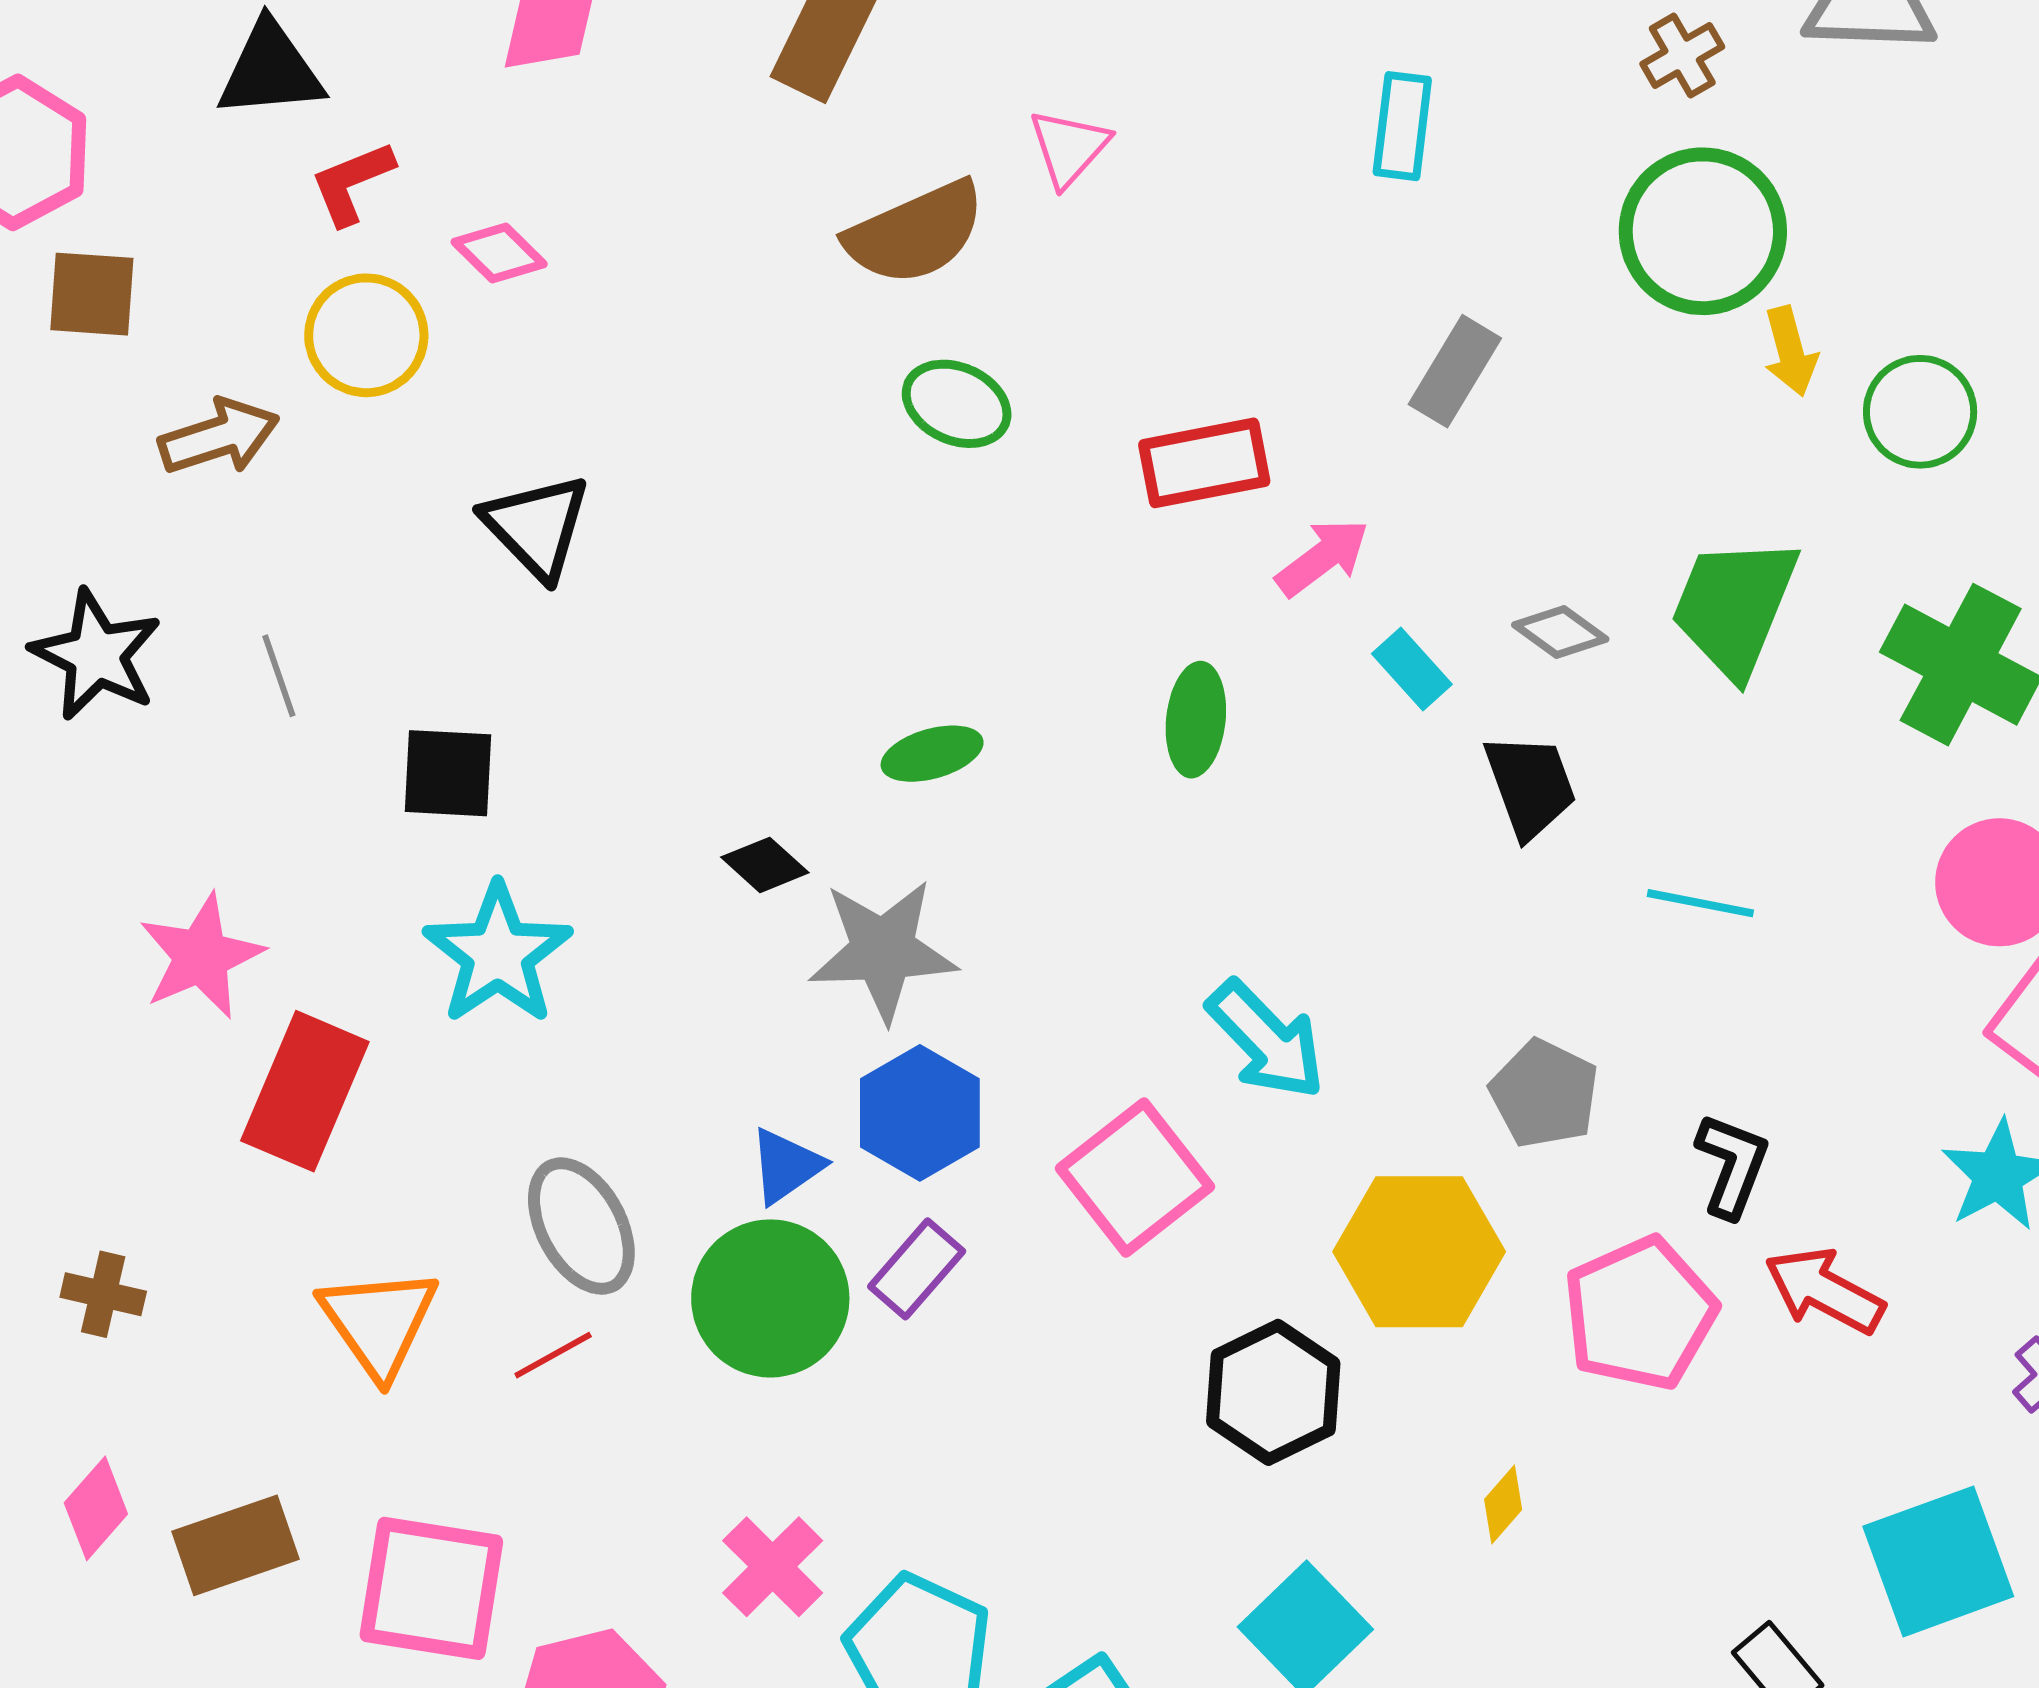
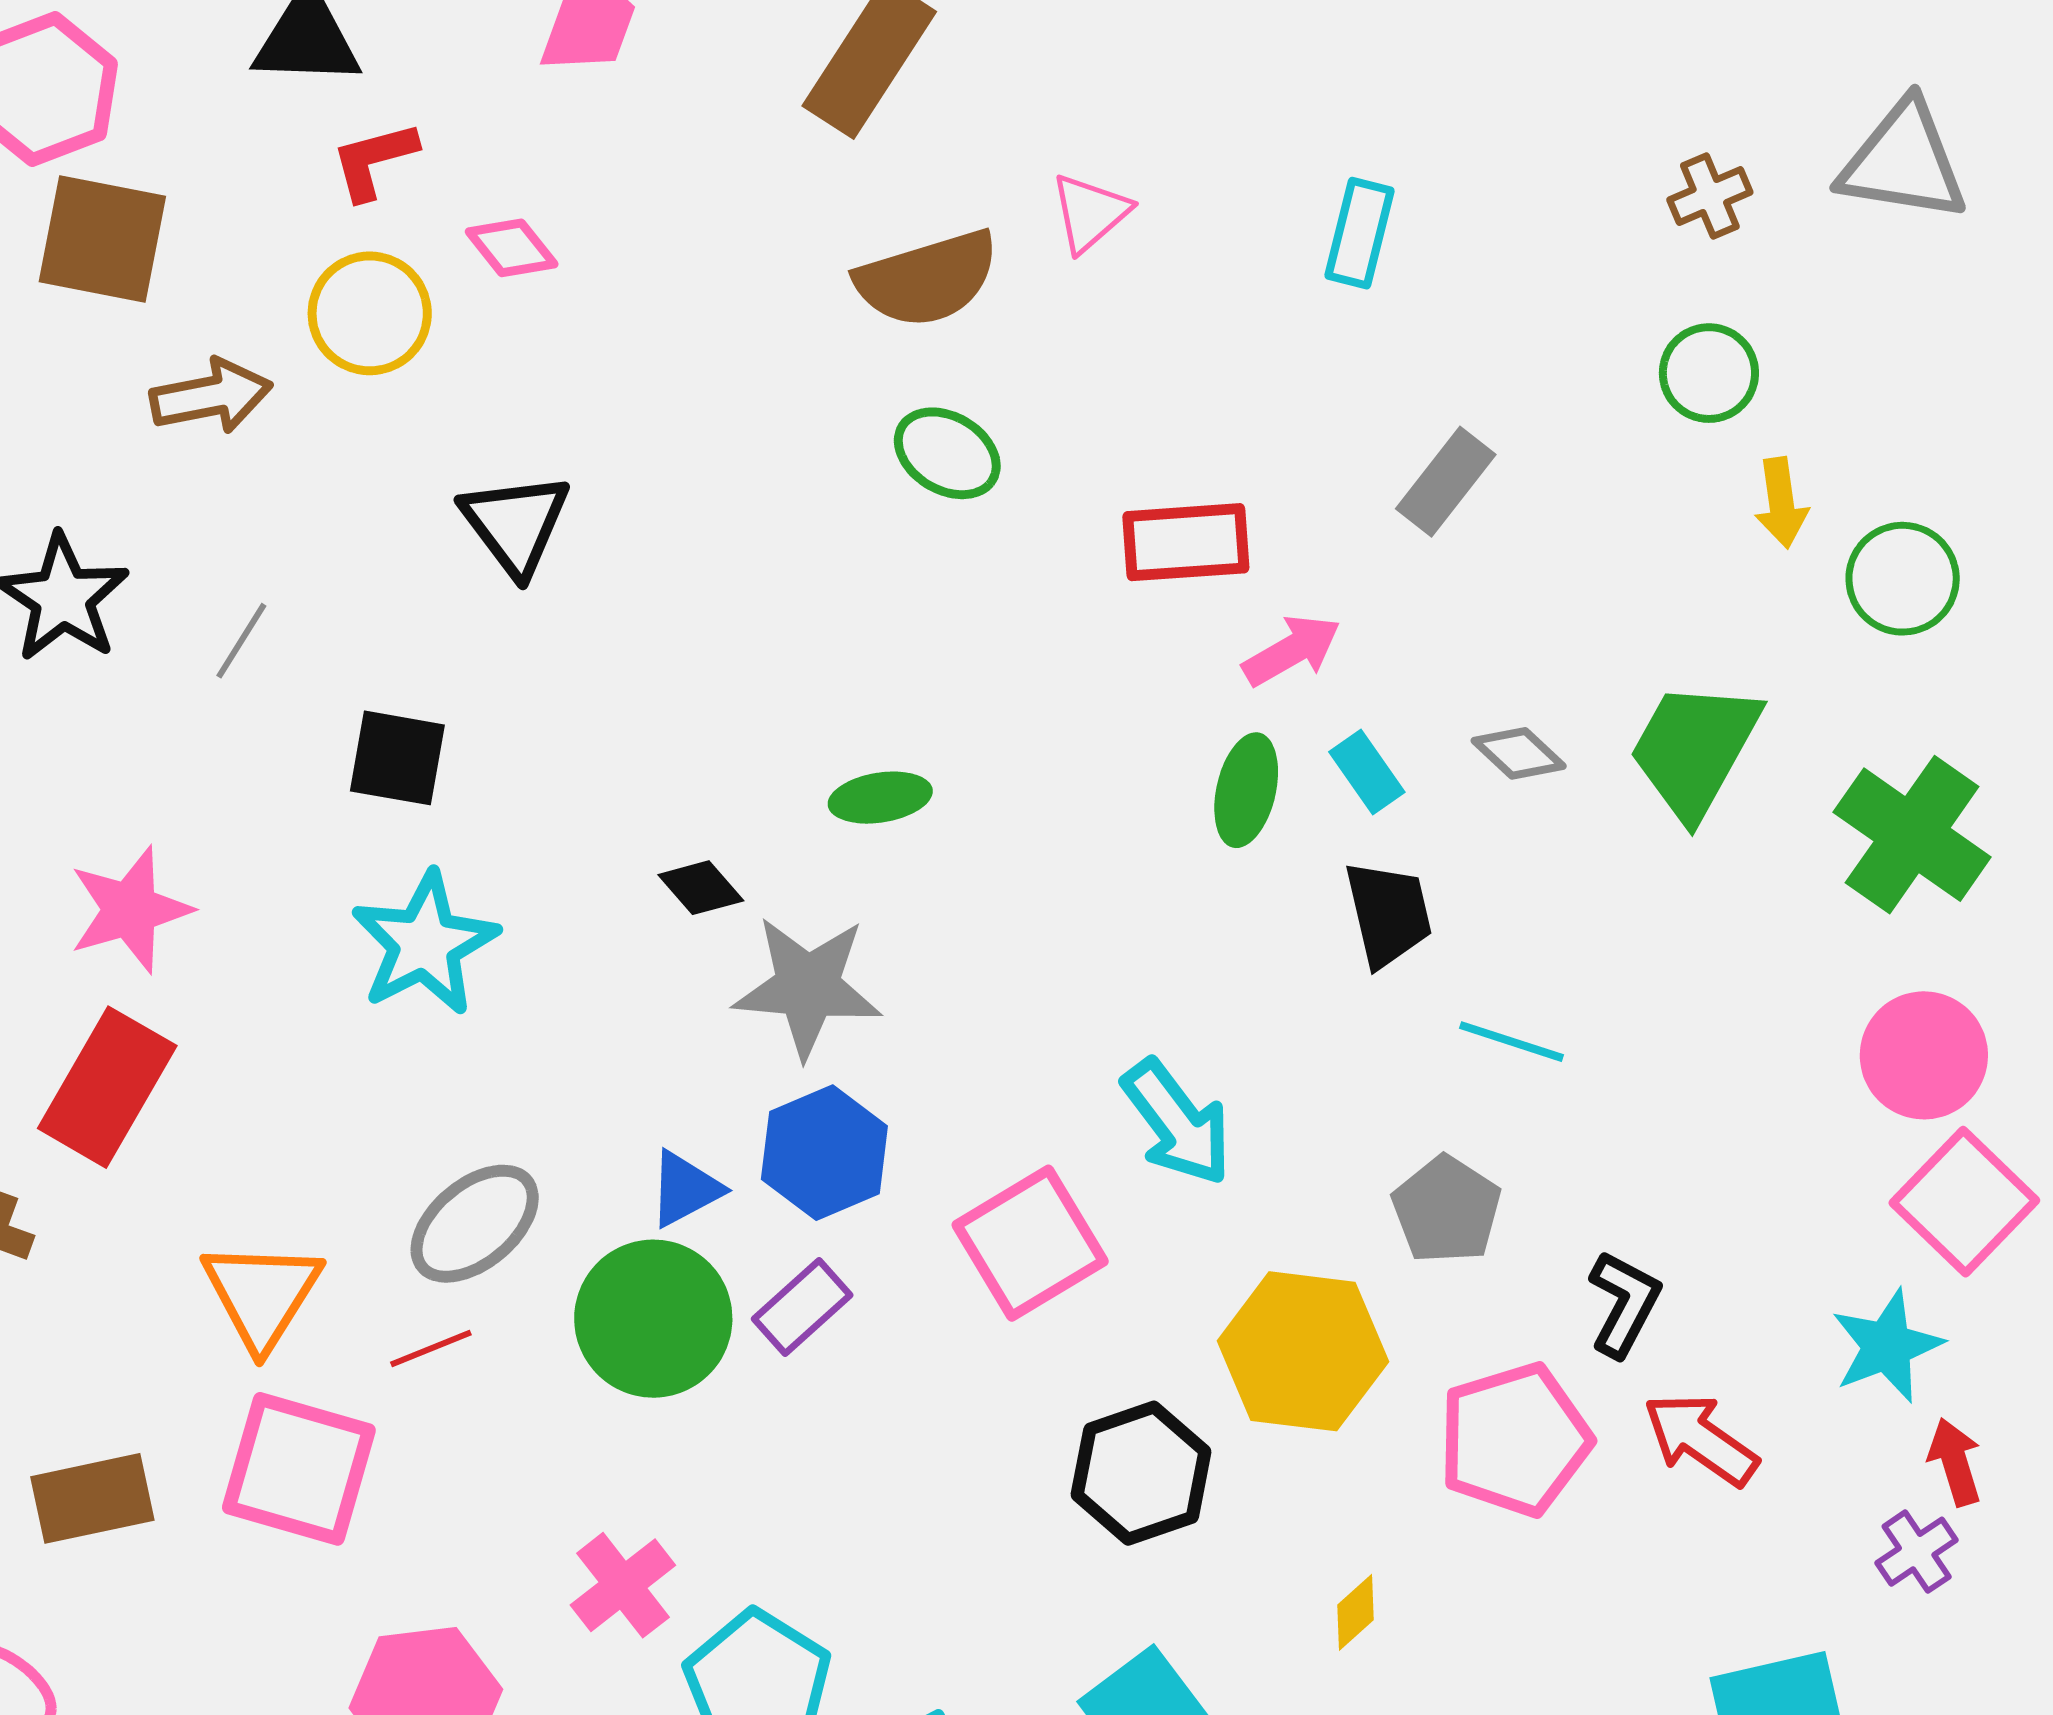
cyan rectangle: (1402, 126) -> (1359, 233), moved
green circle: (1703, 231) -> (1709, 373), size x0.6
brown square: (92, 294) -> (102, 239), size x1.4
gray line: (279, 676) -> (241, 641), turned 44
green ellipse: (1196, 720) -> (1246, 790), moved
black trapezoid: (1530, 786) -> (1388, 914), moved
cyan line: (1700, 903) -> (1512, 1042), moved
red rectangle: (305, 1091) -> (107, 1087), moved
gray ellipse: (581, 1226) -> (475, 1224), turned 71
pink square: (431, 1588) -> (299, 1469), moved

